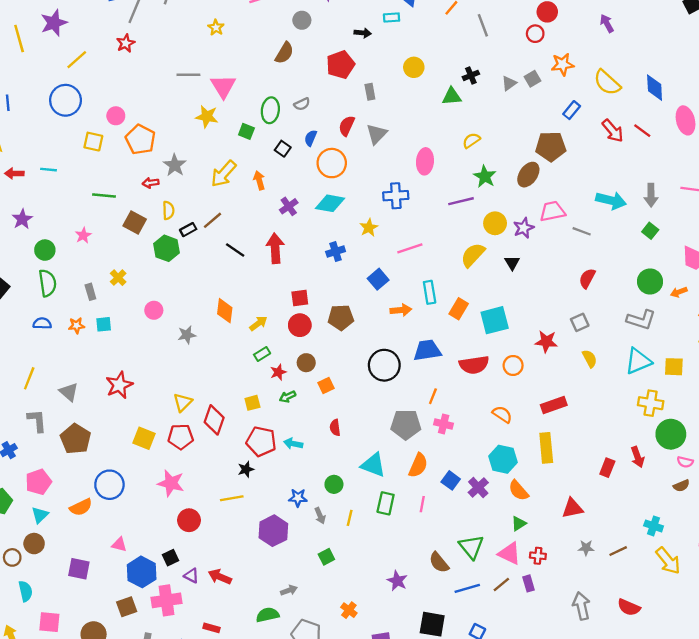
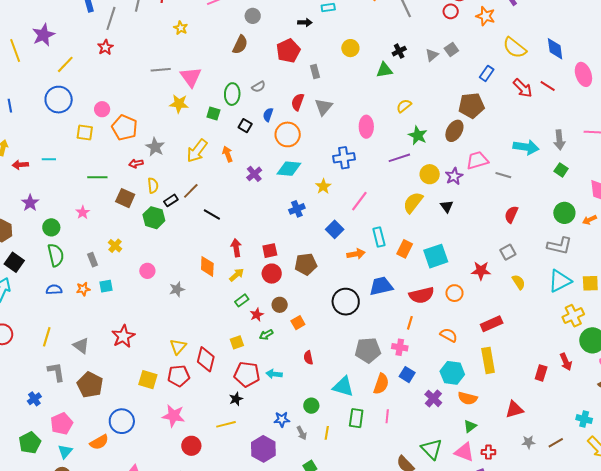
orange star: (563, 64) -> (486, 16), moved, turned 30
red arrow: (275, 248) -> (236, 248), moved, size x0.7
pink line: (410, 248) -> (359, 201), turned -30
orange line: (433, 396) -> (410, 323), moved
yellow cross: (651, 403) -> (573, 316), turned -30
blue square: (451, 480) -> (407, 375), moved
orange semicircle: (519, 490) -> (468, 398), turned -30

